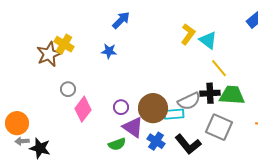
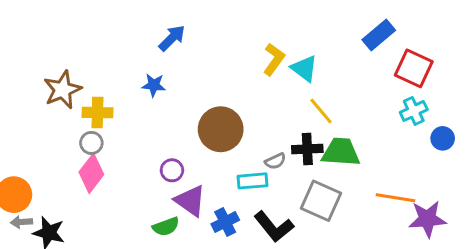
yellow cross: (64, 44) -> (97, 113), moved, turned -30
gray semicircle: (189, 101) -> (275, 161), size x0.6
brown circle: (153, 108) -> (221, 129), moved
pink diamond: (83, 109) -> (91, 173), moved
blue cross: (156, 141) -> (225, 222), turned 30

